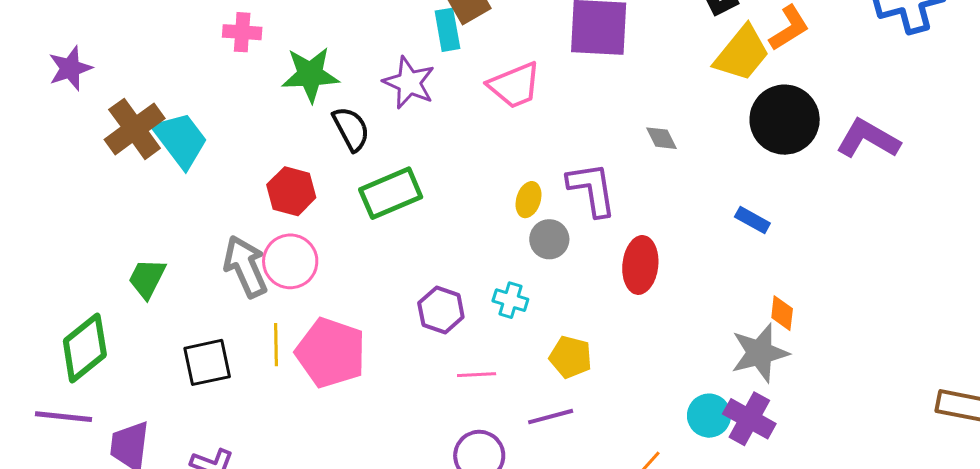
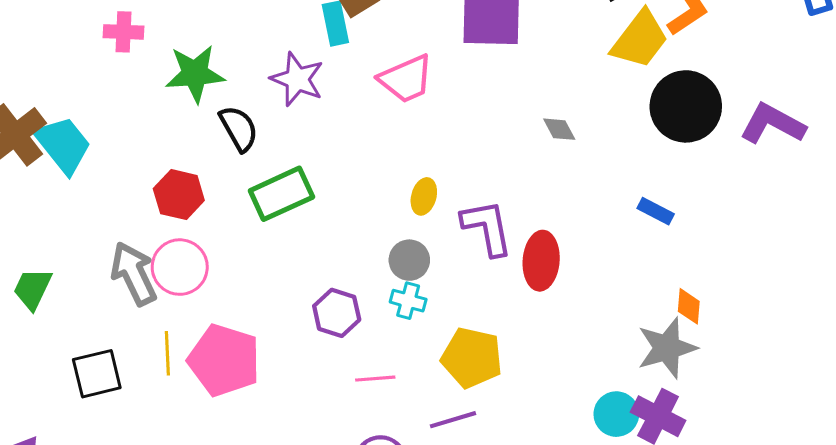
purple L-shape: (592, 189) -> (487, 228), moved
gray circle: (549, 239) -> (409, 260), moved
yellow pentagon: (571, 357) -> (472, 358), size x1.4

